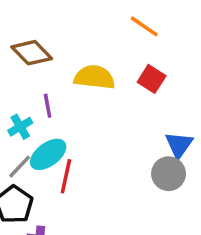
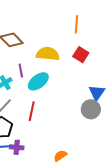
orange line: (144, 26) -> (76, 24), turned 60
cyan ellipse: (48, 154) -> (38, 81), moved

